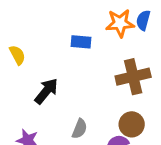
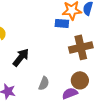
blue rectangle: (81, 42) -> (62, 23), moved

